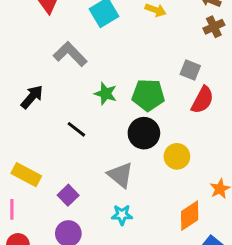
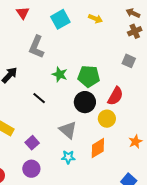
gray L-shape: (70, 54) -> (36, 47), turned -115
gray square: (190, 70) -> (129, 61), moved
red semicircle: (202, 100) -> (115, 96), moved
orange diamond: (190, 216) -> (98, 148), moved

